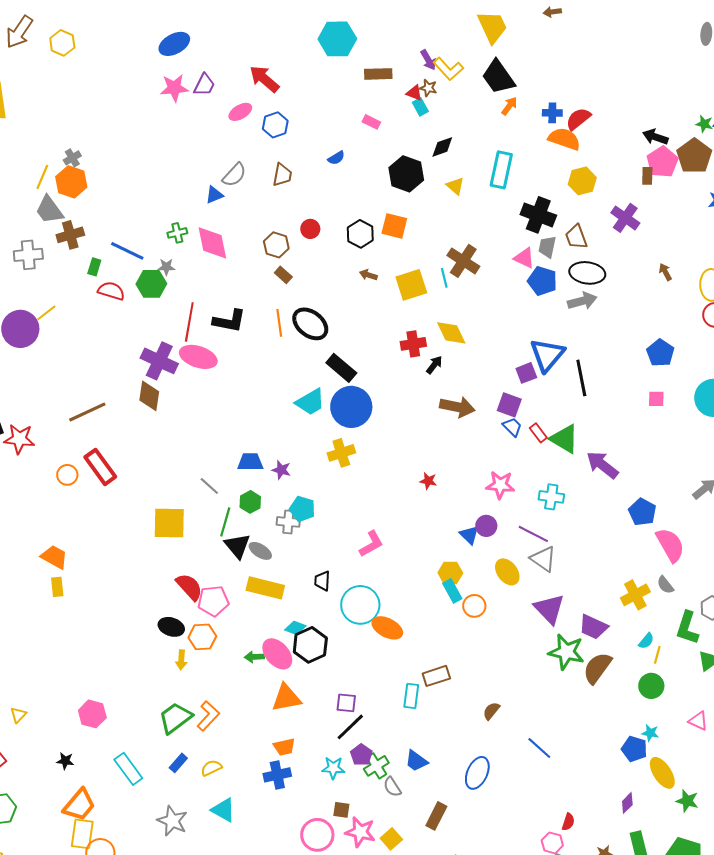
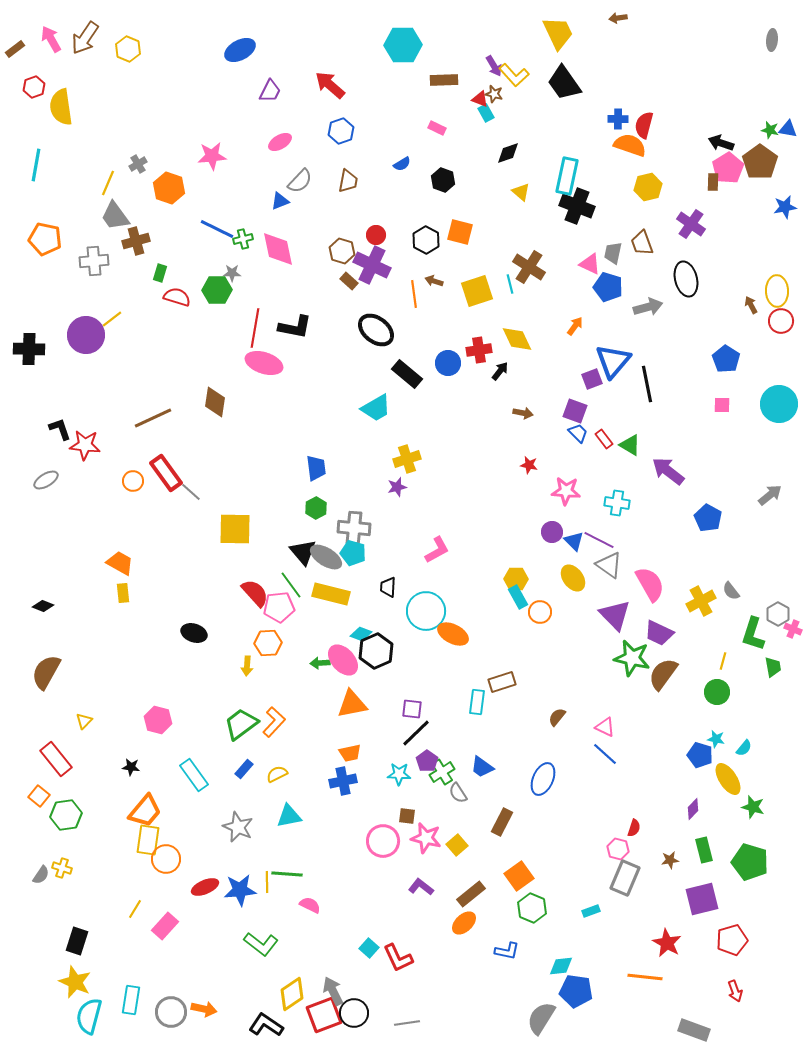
pink star: (174, 88) -> (212, 156), moved
orange arrow: (509, 106) -> (575, 326), moved
pink ellipse: (240, 112) -> (280, 142), moved
red semicircle: (578, 119) -> (644, 125), turned -36
black hexagon: (406, 174) -> (443, 180), moved, size x0.7
orange hexagon: (71, 182) -> (169, 188), moved
black cross: (538, 215) -> (577, 206), moved
blue line: (127, 251) -> (217, 229), moved
brown arrow: (665, 272) -> (751, 305), moved
black ellipse: (587, 273) -> (686, 279), moved, turned 68
orange line: (279, 323) -> (414, 294), moved
purple cross: (159, 361) -> (372, 265), moved
blue circle: (351, 407) -> (448, 363), moved, size x0.6
brown arrow: (457, 407) -> (523, 413), size x0.6
green triangle: (564, 439) -> (630, 445), size x0.7
blue trapezoid: (250, 462) -> (316, 468), turned 84
purple star: (281, 470) -> (397, 487), moved, turned -30
red star: (428, 481) -> (529, 465), moved
gray line: (209, 486) -> (191, 492), moved
cyan pentagon: (302, 509) -> (353, 553), moved
green line: (225, 522) -> (291, 585), moved, turned -52
gray cross: (288, 522) -> (354, 528), size x1.4
blue triangle: (469, 535) -> (574, 541), moved
pink semicircle: (670, 545) -> (650, 584), moved
gray ellipse: (260, 551) -> (326, 557), size x1.4
black ellipse: (171, 627) -> (194, 633), moved
cyan semicircle: (646, 641) -> (744, 748), moved
pink triangle: (698, 721) -> (605, 727), moved
cyan triangle: (223, 810) -> (289, 816), turned -40

